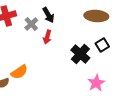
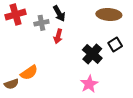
gray cross: (31, 24) -> (41, 23), turned 32
pink star: (96, 83) -> (89, 84), moved

